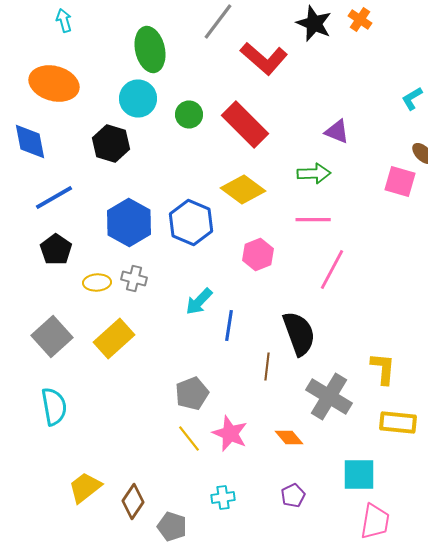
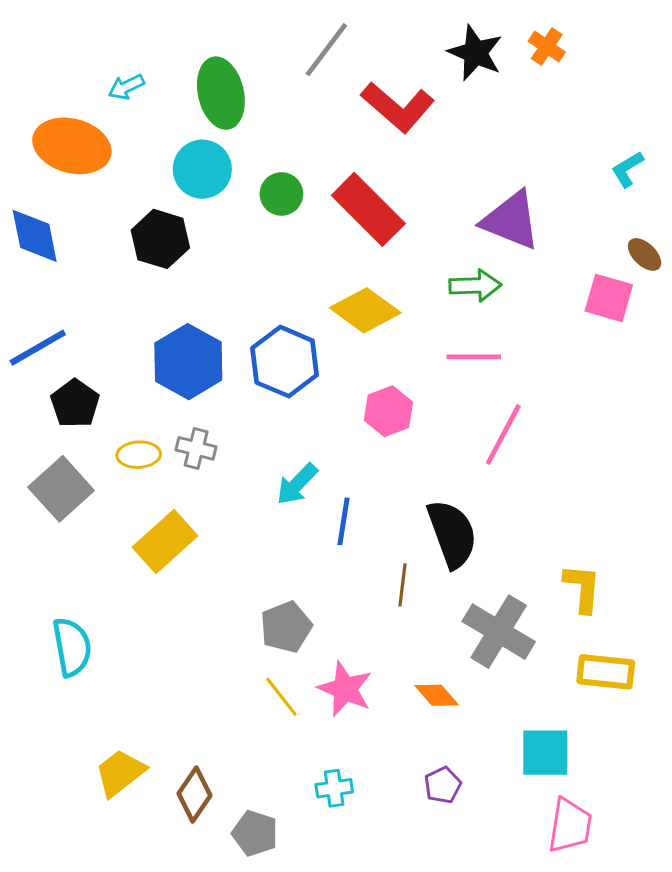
cyan arrow: (64, 20) -> (126, 87), moved, turned -100
purple triangle: (337, 132) -> (511, 220), size x1.6
blue line: (54, 198) -> (38, 348), moved
gray square: (52, 336) -> (61, 489), moved

